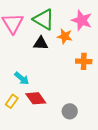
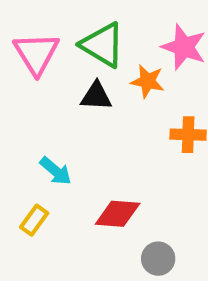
red diamond: (36, 98) -> (118, 214), moved, turned -50
gray circle: (70, 111) -> (158, 259), moved

